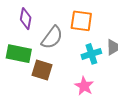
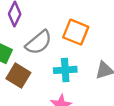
cyan cross: (91, 54) -> (65, 70), moved

